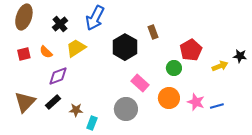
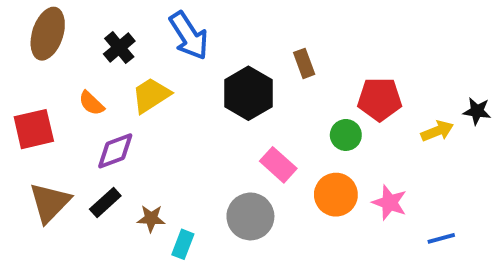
blue arrow: (95, 18) -> (189, 36), turned -60
red pentagon: (191, 50) -> (380, 99), turned 30
red square: (24, 54) -> (34, 129), moved, size x1.5
blue line: (217, 106) -> (441, 238), moved

